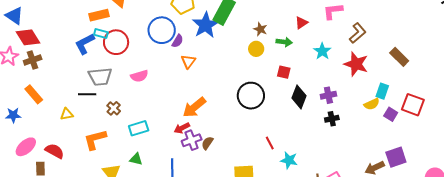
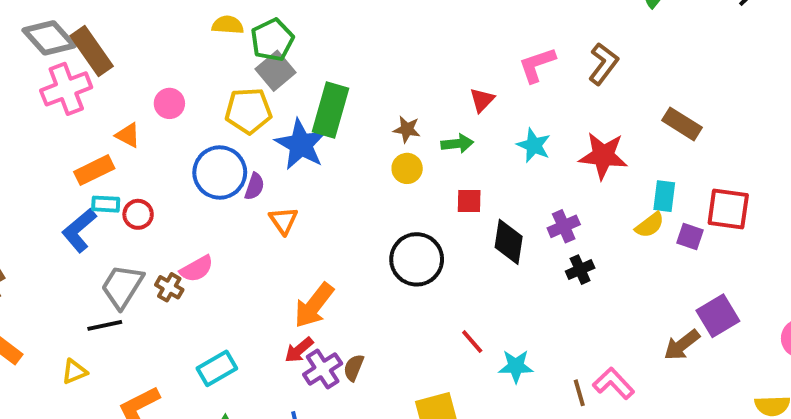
brown L-shape: (358, 33) -> (603, 64), moved
red circle: (116, 42) -> (138, 214), size x0.6
gray trapezoid: (100, 77) -> (122, 286), turned 140
brown cross: (114, 108) -> (169, 287), moved

